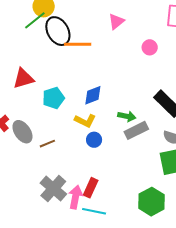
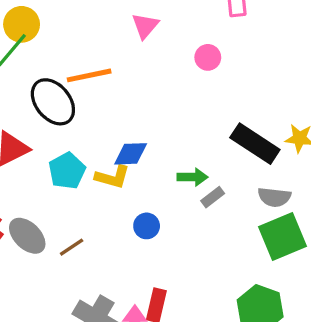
black ellipse: (58, 31) -> (53, 102), moved
blue diamond: (93, 95) -> (131, 154), turned 30
yellow L-shape: (85, 121) -> (113, 177), moved
gray rectangle: (136, 130) -> (213, 197), size x0.6

